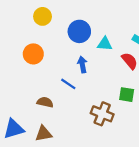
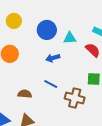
blue arrow: (82, 65) -> (53, 58), turned -88
blue line: (68, 84) -> (51, 84), moved

